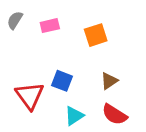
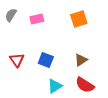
orange square: (96, 35) -> (79, 19), moved
red triangle: (30, 96) -> (17, 60), moved, size x0.7

